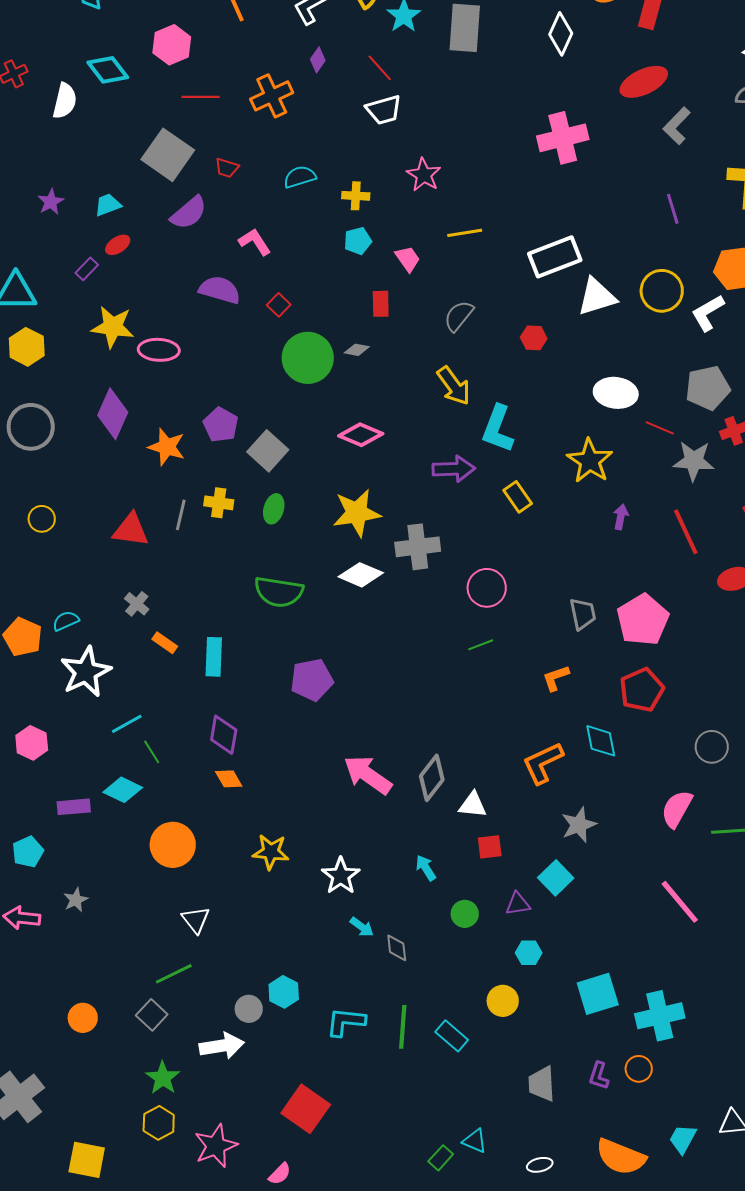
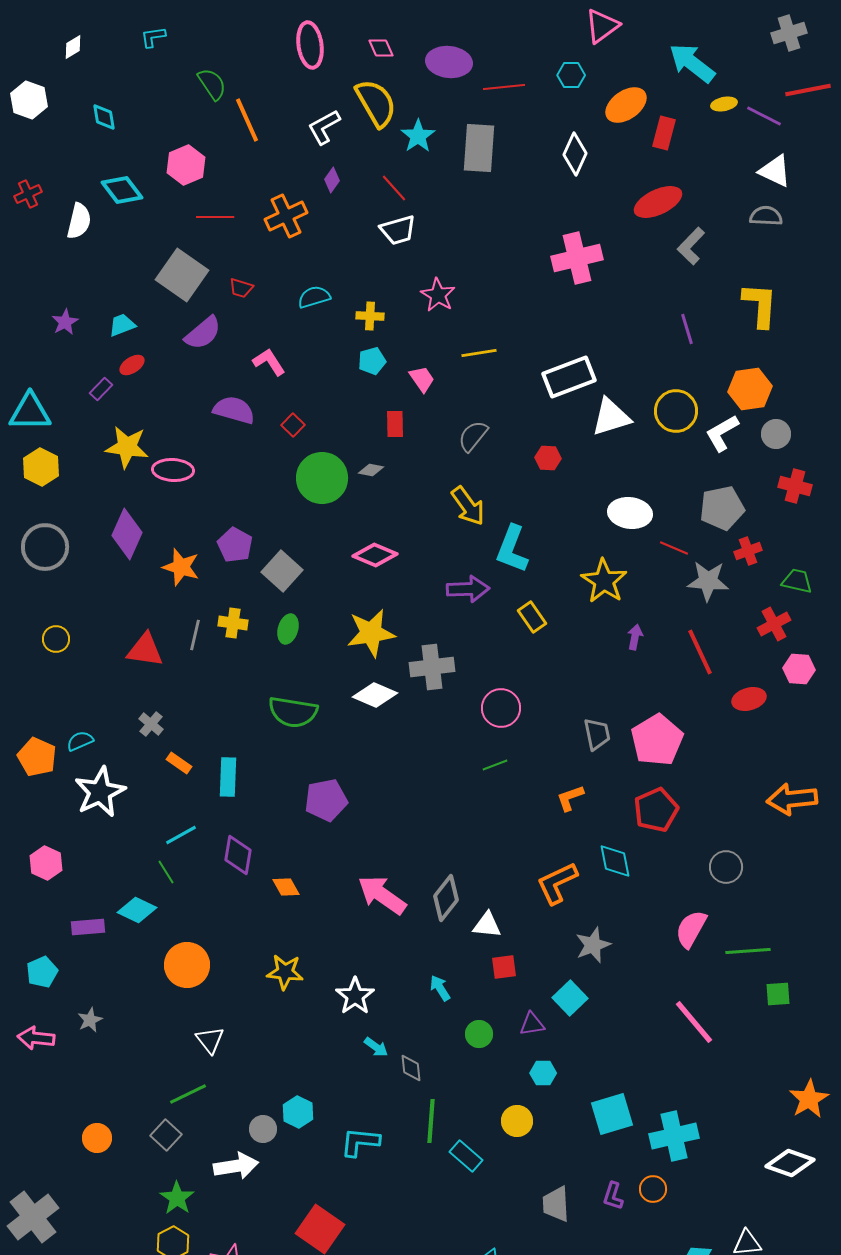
cyan line: (127, 724) -> (181, 835), moved
orange diamond: (229, 779) -> (286, 887), moved
green line: (403, 1027) -> (431, 1121), moved

